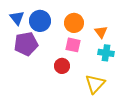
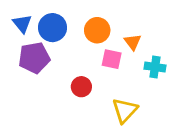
pink square: (73, 45) -> (112, 59), moved
cyan cross: (106, 53) -> (155, 67), moved

